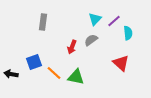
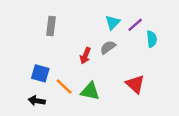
blue square: (34, 62) -> (40, 73), turned 35
red triangle: (121, 63) -> (135, 84), moved
black arrow: (11, 74) -> (37, 101), moved

